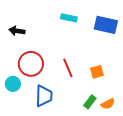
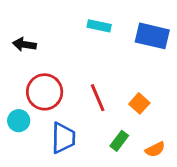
orange square: (97, 72) -> (139, 103), turned -32
green rectangle: (90, 102) -> (119, 141), moved

